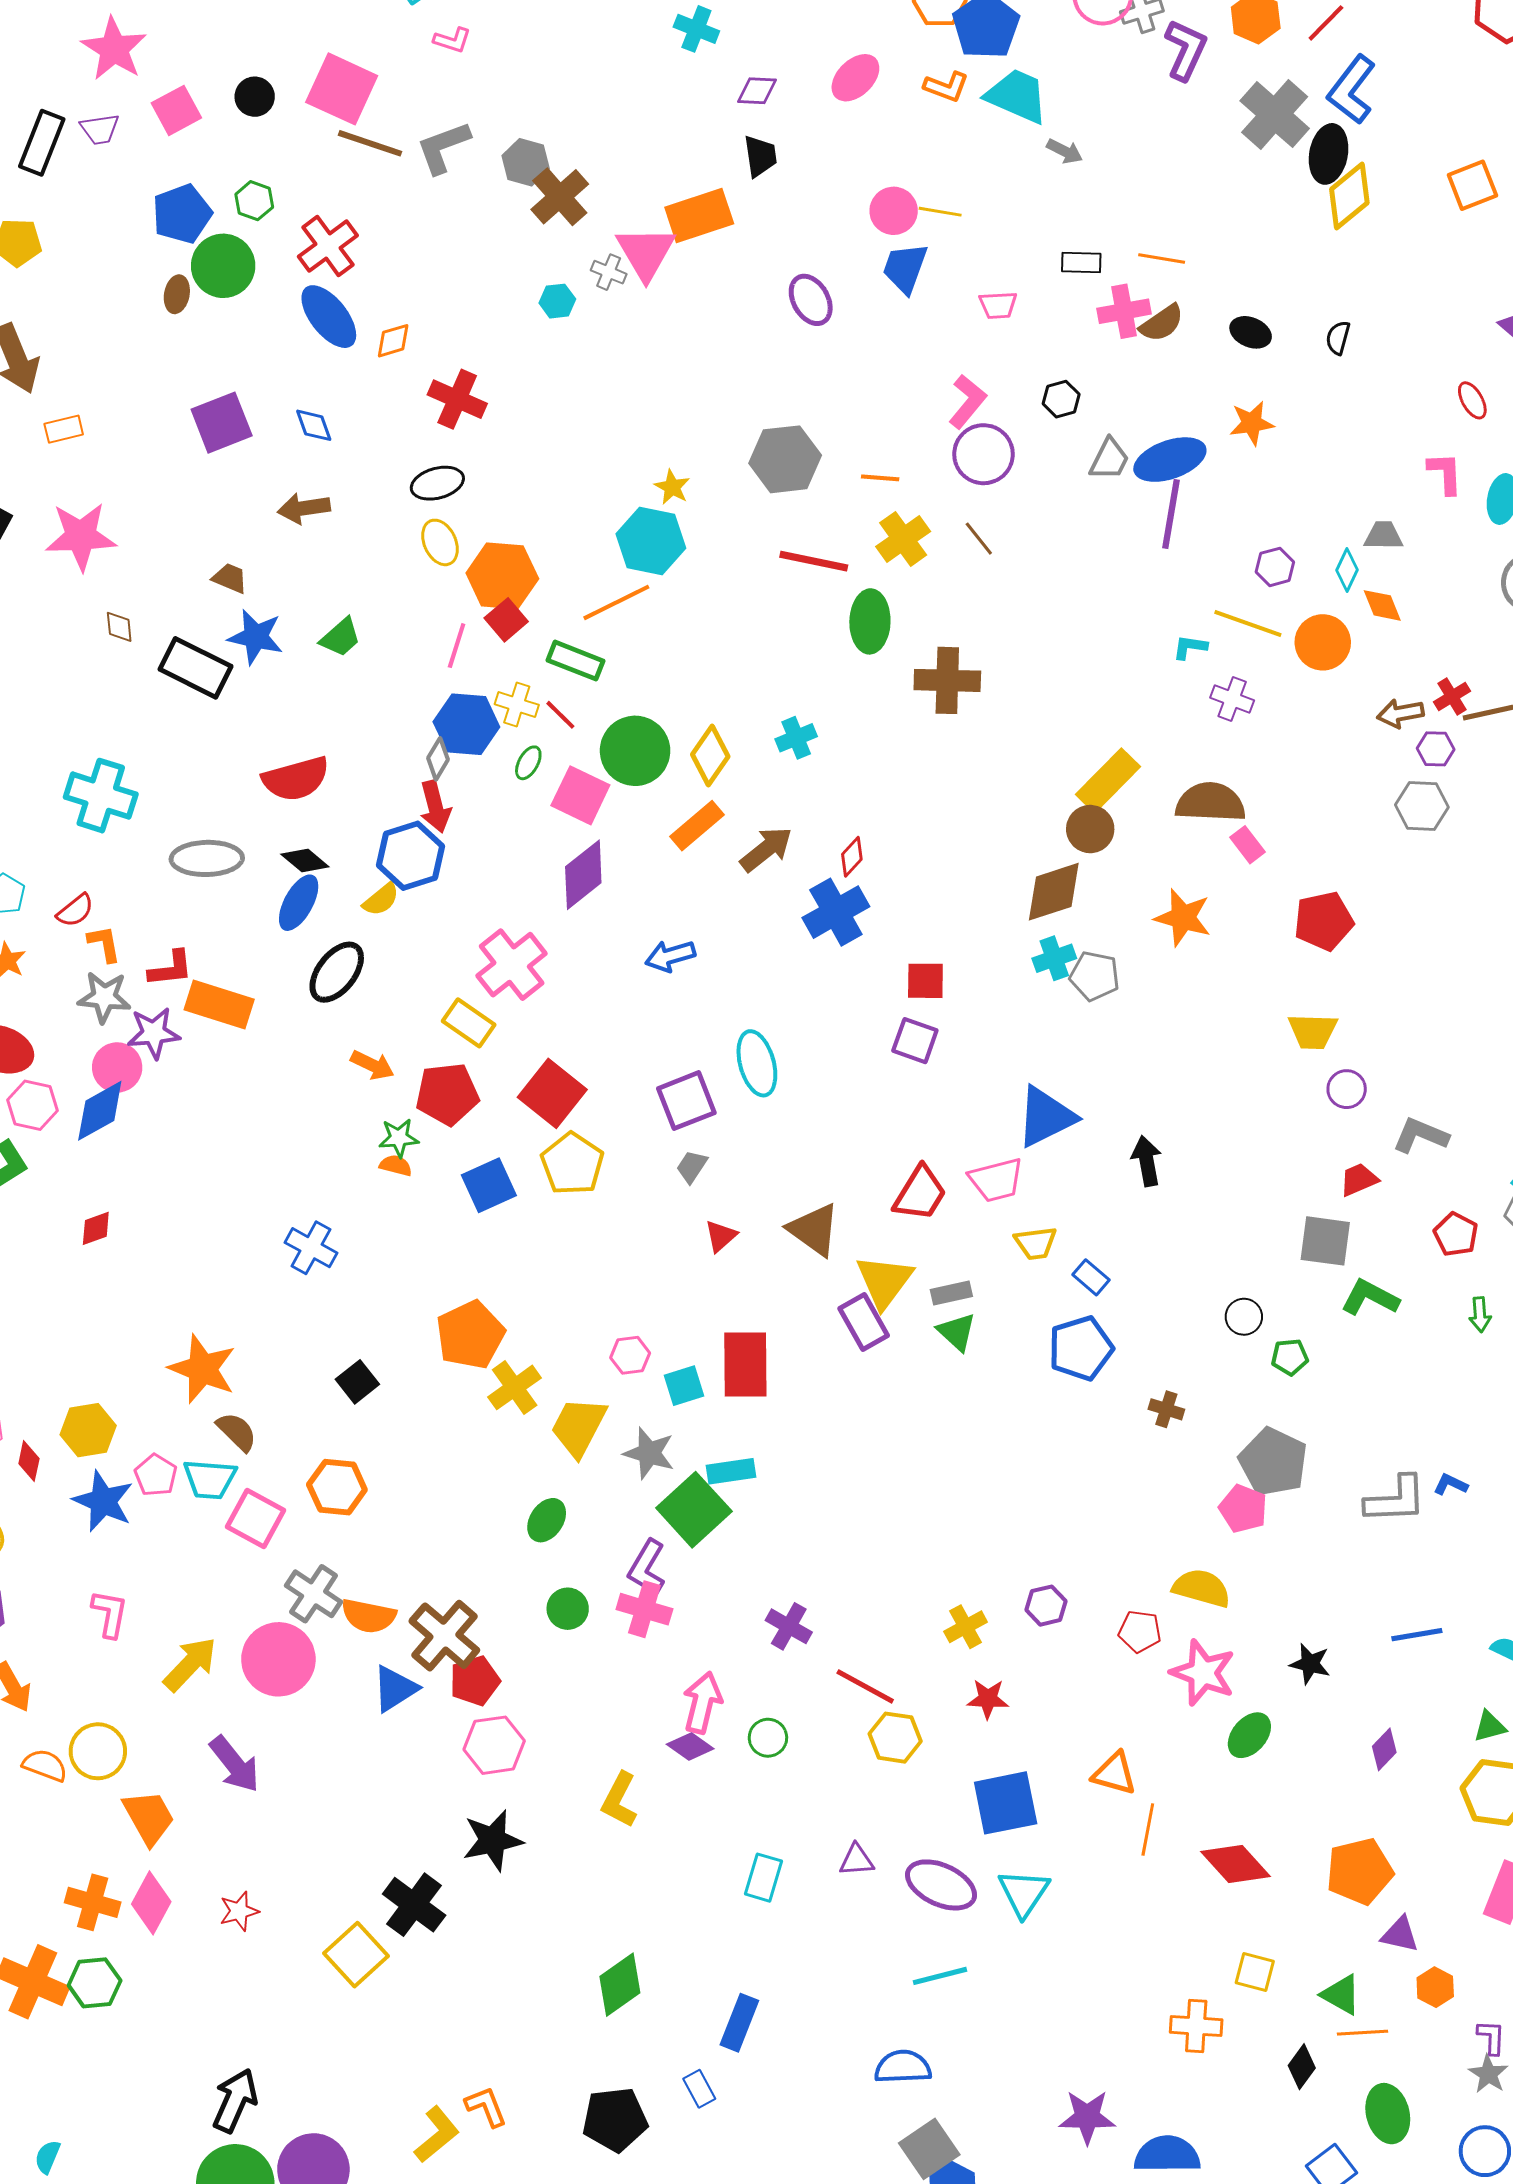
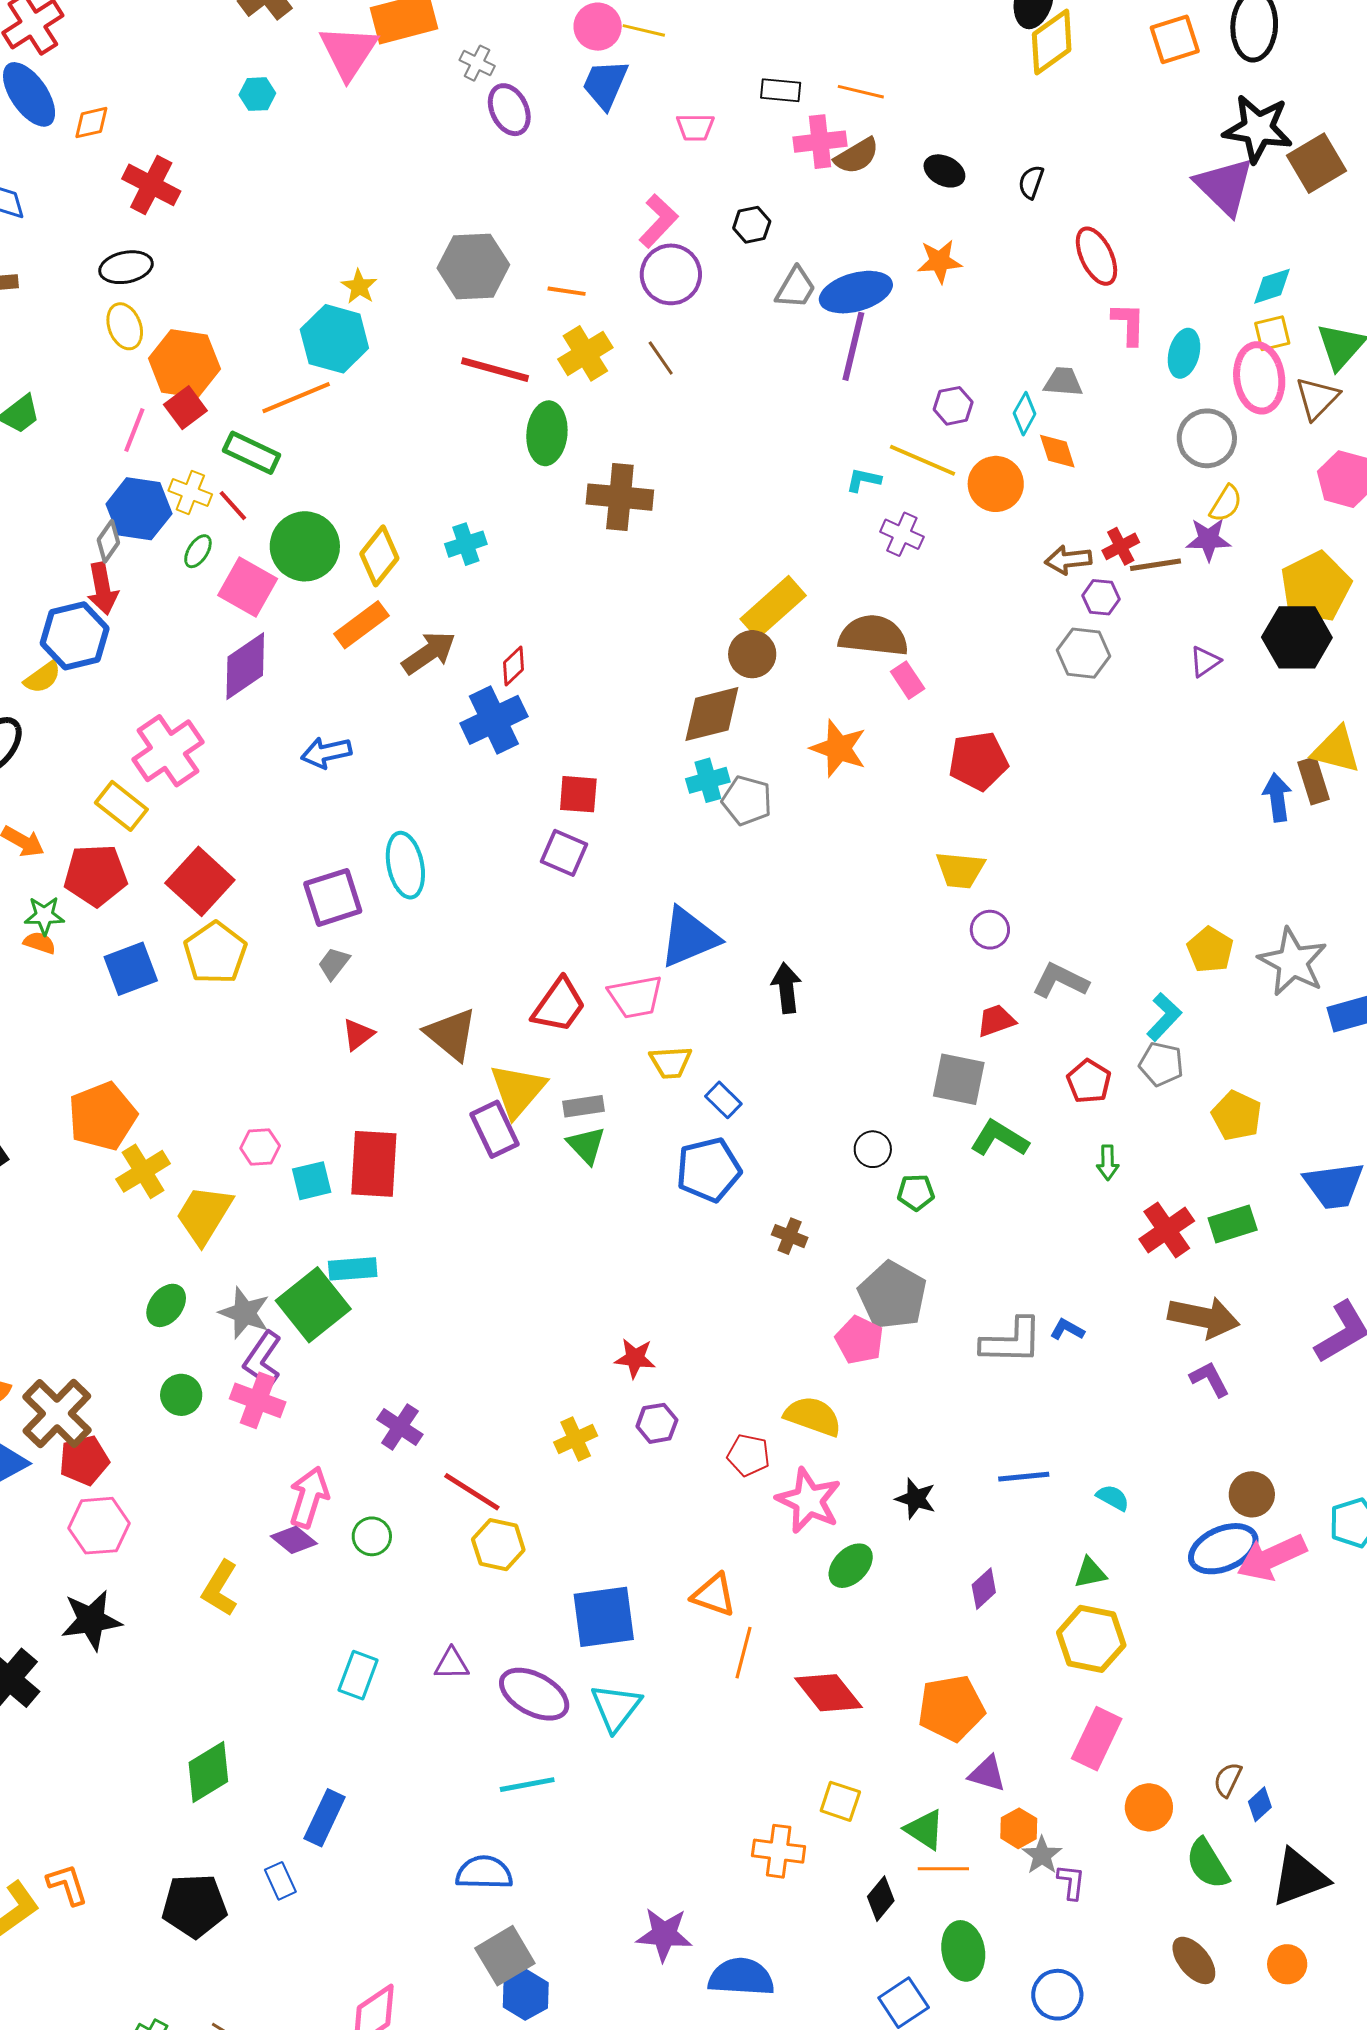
gray cross: (609, 272) -> (477, 63), moved
red ellipse: (1472, 400) -> (1096, 256), moved, size x1.5
gray star: (649, 1453) -> (245, 1313), moved
red star: (988, 1699) -> (635, 1358), moved
gray star: (1488, 2074) -> (1042, 1855), moved

